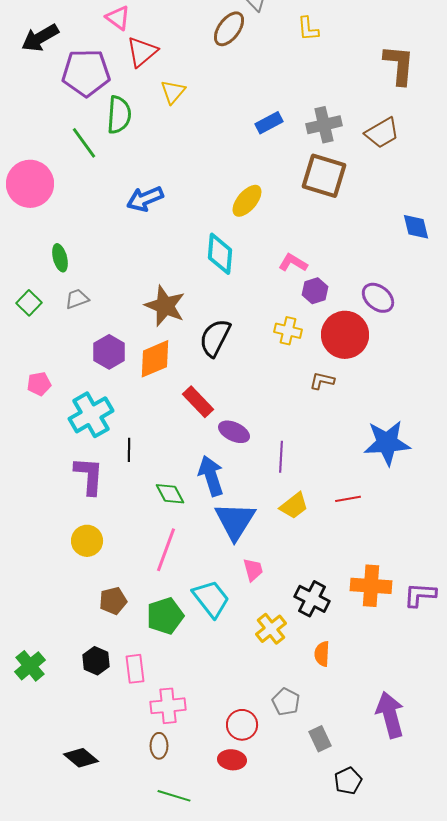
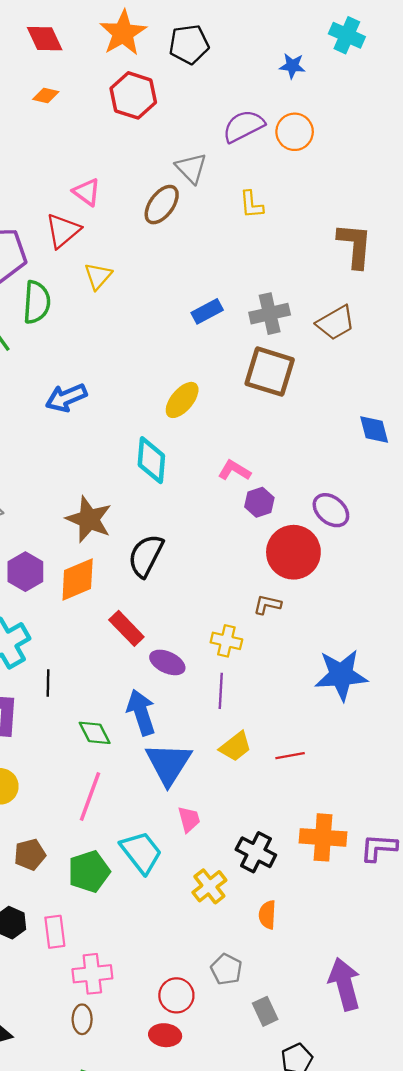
pink triangle: (118, 18) -> (87, 192), moved
yellow cross: (288, 331) -> (226, 641), moved
red line: (348, 499) -> (290, 756), moved

